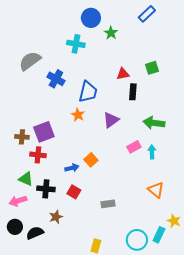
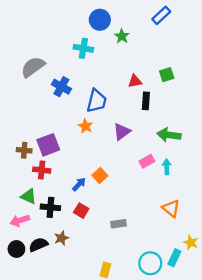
blue arrow: (72, 168) -> (79, 184), turned -32
black semicircle: (35, 233) -> (38, 245), moved

